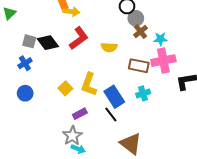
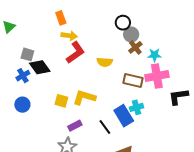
yellow arrow: (71, 12) -> (69, 36), moved
black diamond: (48, 43) -> (40, 67), moved
yellow L-shape: (89, 84) -> (84, 97), turned 85
yellow square: (65, 88) -> (61, 101), turned -32
blue rectangle: (114, 97) -> (124, 116), moved

